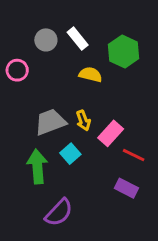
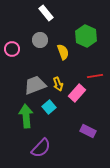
white rectangle: (78, 39) -> (46, 13), moved
gray circle: (46, 40) -> (40, 40), moved
yellow semicircle: (91, 74) -> (63, 52), turned 56
red line: (134, 155) -> (95, 76), moved, turned -35

